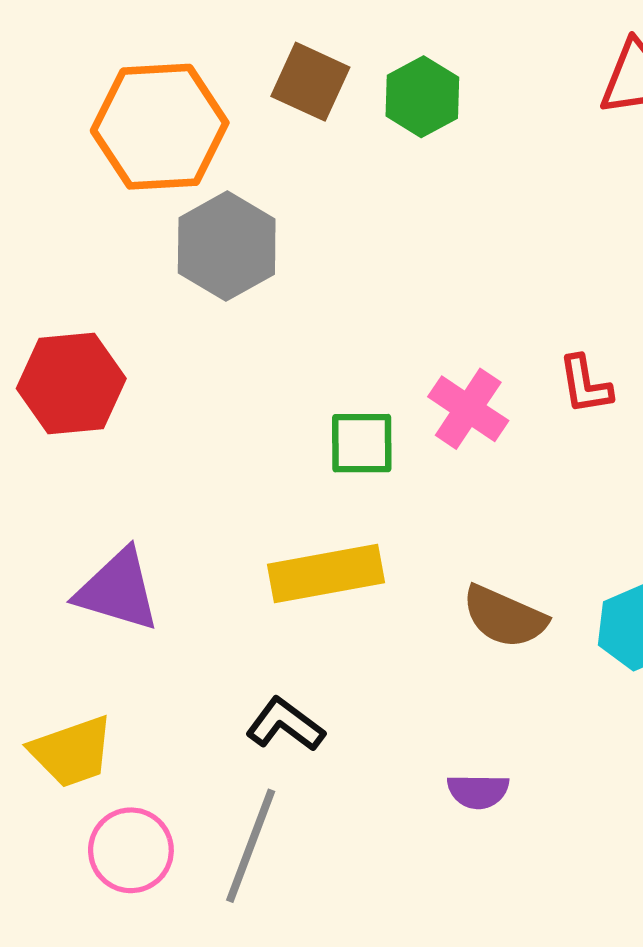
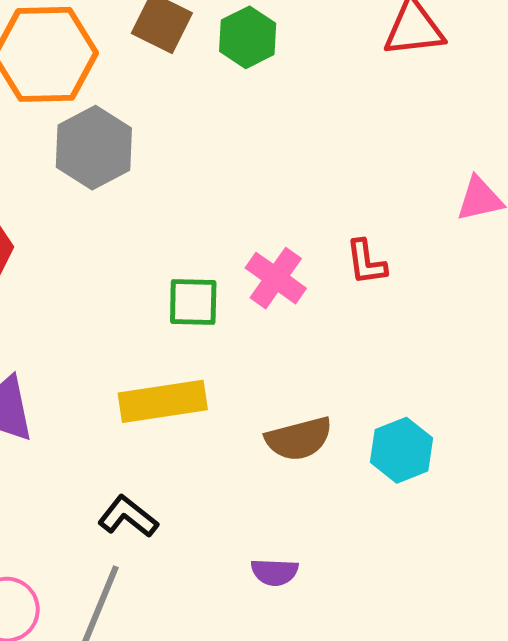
brown semicircle: (504, 617) -> (299, 439), turned -40

